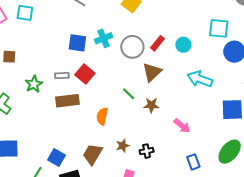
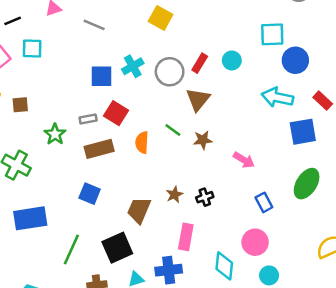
cyan arrow: (200, 79) -> (277, 97), moved
orange semicircle: (102, 116) -> (142, 142), moved
blue square: (56, 158) -> (90, 194), moved

